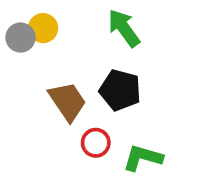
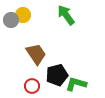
black pentagon: (120, 90) -> (57, 75), moved, turned -30
red circle: (96, 143) -> (32, 86), moved

